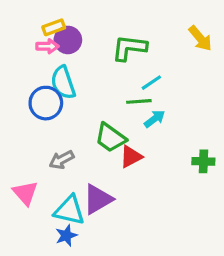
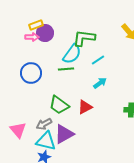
cyan semicircle: (63, 83) -> (72, 54), moved, turned -125
green line: (139, 101) -> (66, 69), moved
green trapezoid: (110, 138) -> (59, 105), moved
gray arrow: (62, 160) -> (44, 124), moved

